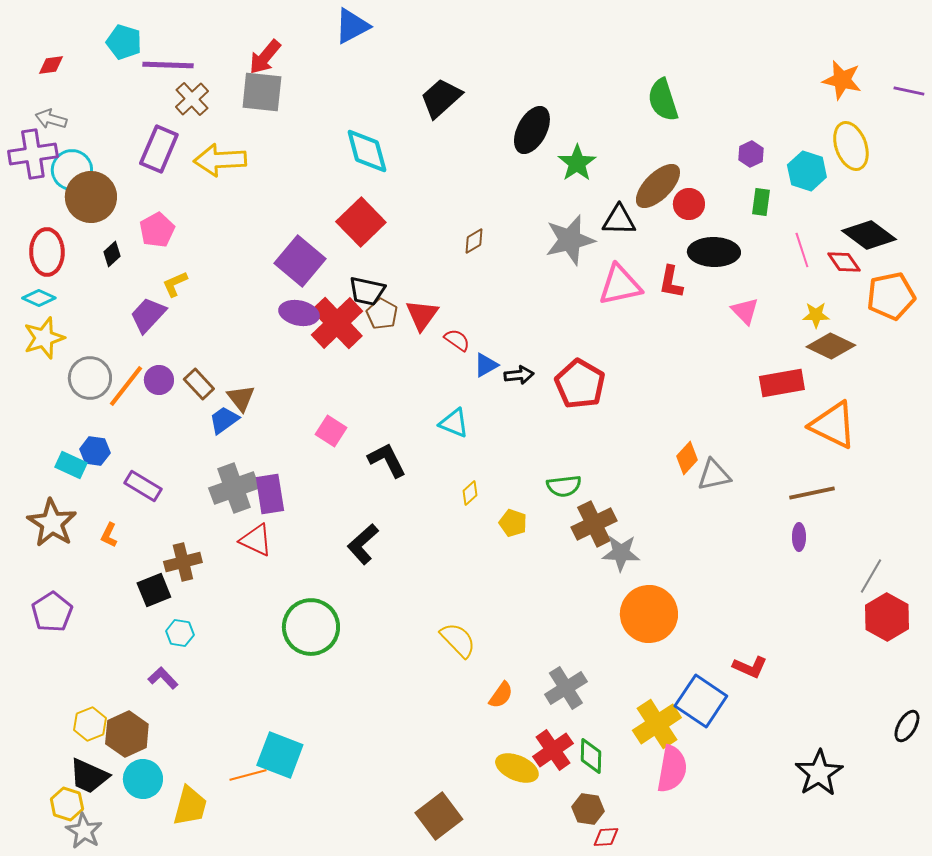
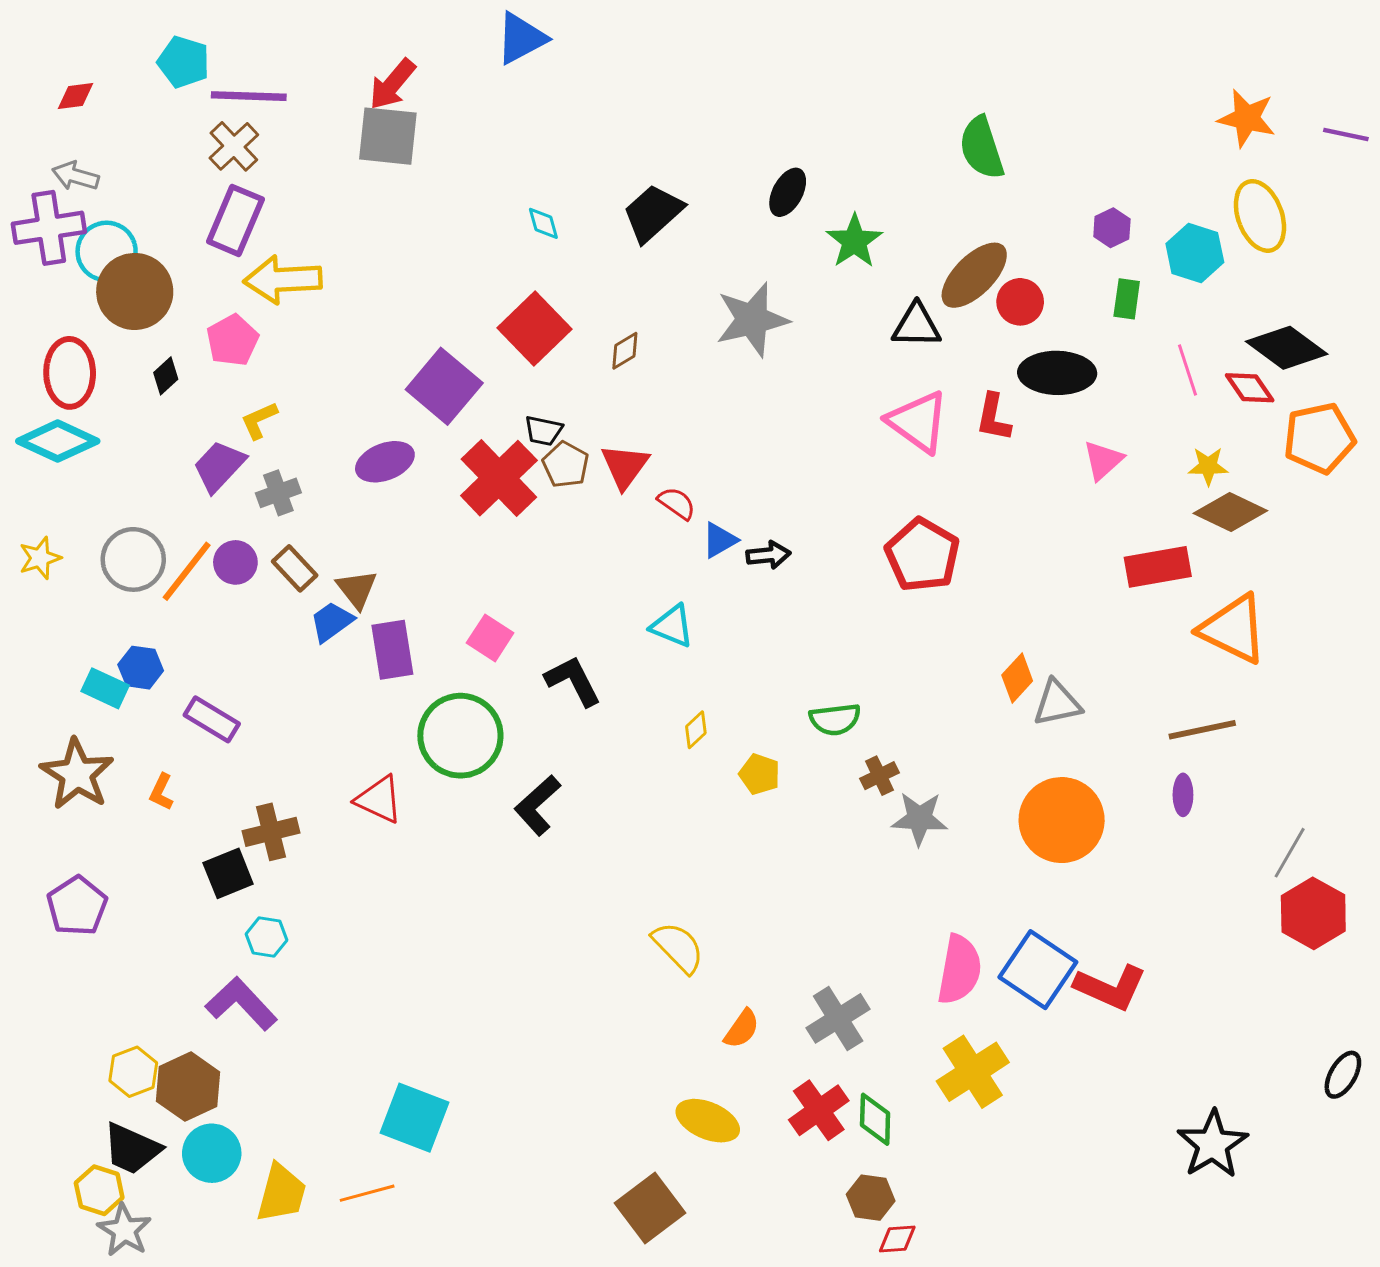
black trapezoid: (441, 98) -> (653, 213), moved
brown cross: (192, 99) -> (234, 146), moved
black ellipse: (532, 130) -> (788, 192), size x0.7
cyan diamond: (367, 151) -> (543, 223), size x0.5
yellow arrow: (220, 160) -> (283, 280), moved
gray star: (570, 240) -> (752, 320), moved
brown diamond: (474, 241) -> (625, 351), moved
pink triangle: (620, 285) -> (918, 422), turned 48
black trapezoid: (367, 291) -> (543, 431), size x0.7
cyan diamond: (39, 298) -> (58, 441), size x1.6
pink triangle: (745, 311) -> (1103, 460), turned 32
purple ellipse: (299, 313) -> (385, 462), moved, turned -33
yellow star: (44, 338) -> (40, 558), moved, size x0.7
red pentagon: (580, 384) -> (922, 555), moved
gray cross: (234, 488) -> (278, 493), moved, size x0.6
purple rectangle: (270, 494) -> (392, 650), moved
brown cross: (594, 524) -> (879, 776), size x0.6
orange circle: (649, 614) -> (1062, 820), moved
green circle: (311, 627) -> (460, 736), moved
red L-shape: (750, 667) -> (1110, 987), size x1.4
purple L-shape: (163, 678) -> (241, 1004), size x1.6
blue square: (701, 701) -> (1038, 970), moved
yellow ellipse: (517, 768) -> (708, 1121), moved
pink semicircle: (672, 769) -> (959, 970), moved
orange line: (248, 775) -> (367, 1193), moved

